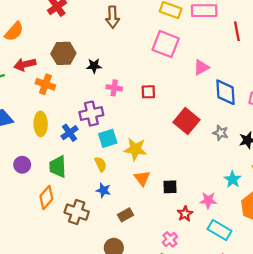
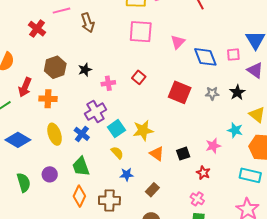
red arrow: (25, 64) -> (25, 87), turned -36
red square: (148, 92) -> (139, 77), turned -32
pink star: (208, 200) -> (213, 146), moved
cyan rectangle: (219, 230) -> (250, 175), moved

